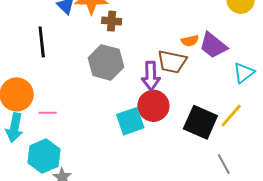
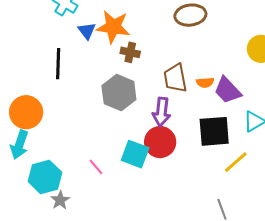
brown trapezoid: (172, 62) -> (175, 78), moved, turned 60
pink line: (48, 113) -> (96, 167), moved, turned 42
cyan square: (130, 121) -> (135, 154), turned 32
black square: (200, 122) -> (214, 131), moved, turned -36

